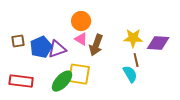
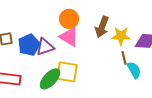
pink triangle: (81, 39) -> (69, 37), size x1.5
brown arrow: (96, 45) -> (102, 27), moved
cyan semicircle: (130, 74) -> (134, 70), moved

